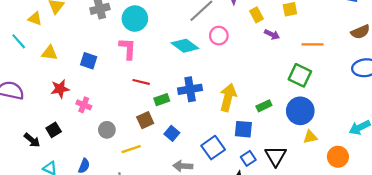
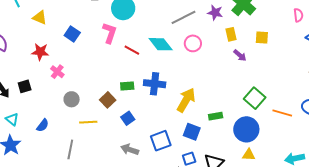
orange line: (312, 44) -> (282, 113), moved
red line: (141, 82) -> (132, 50), moved
brown square: (145, 120) -> (108, 100), turned -35

